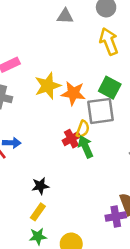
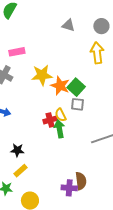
green square: (110, 88) -> (76, 87), moved
gray square: (100, 111) -> (78, 104), size x0.6
yellow semicircle: (83, 129) -> (61, 115), turned 120
yellow rectangle: (38, 212) -> (21, 171), moved

